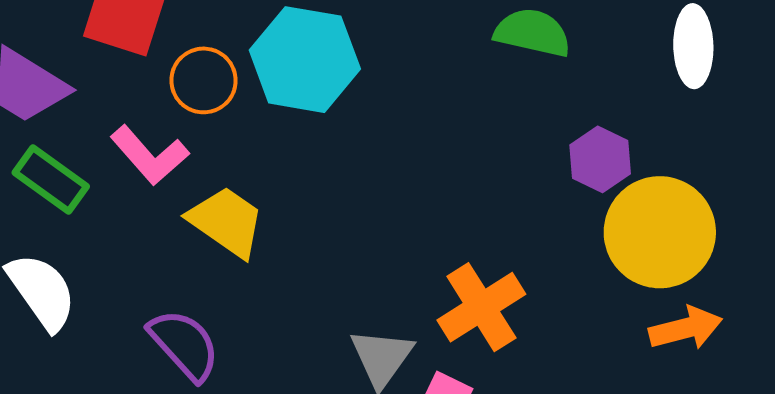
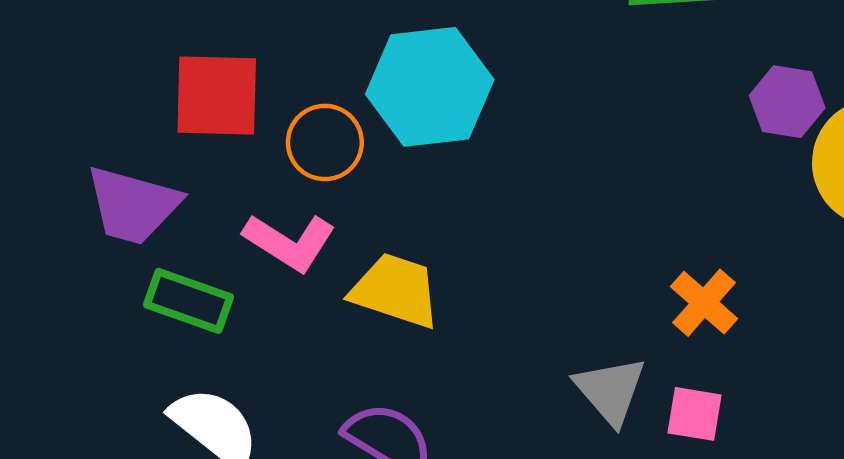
orange cross: (481, 307) -> (704, 303), size x0.7

